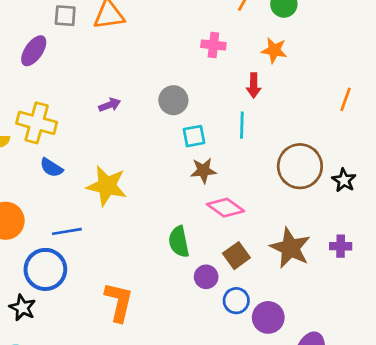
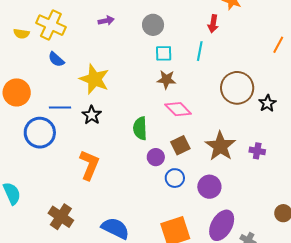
black star: (22, 308) -> (92, 115), moved
purple circle: (268, 317) -> (209, 187), moved

